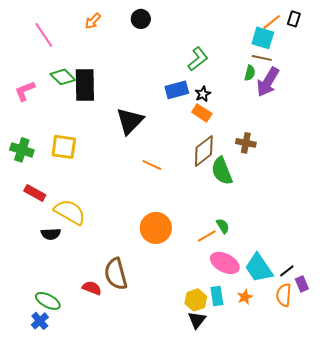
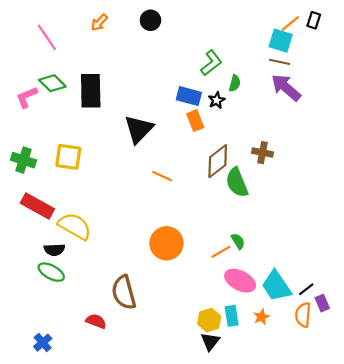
green semicircle: (250, 73) -> (235, 83), moved
green diamond: (63, 77) -> (52, 83), moved
purple arrow: (268, 82) -> (286, 87), turned 100
blue rectangle: (177, 90) -> (189, 96), turned 30
orange rectangle: (202, 113) -> (195, 121), moved, turned 36
red rectangle: (35, 193) -> (37, 206), size x1.4
red semicircle: (92, 288) -> (96, 321), moved
green ellipse: (48, 301) -> (51, 272), moved

